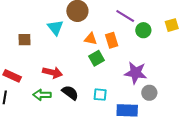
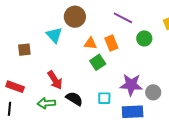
green circle: (143, 30) -> (144, 38), moved
red arrow: (52, 72) -> (55, 80), turned 48
purple star: (136, 73) -> (131, 85), moved

